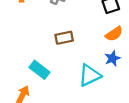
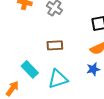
cyan triangle: (90, 75) -> (58, 79), moved

